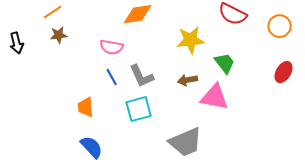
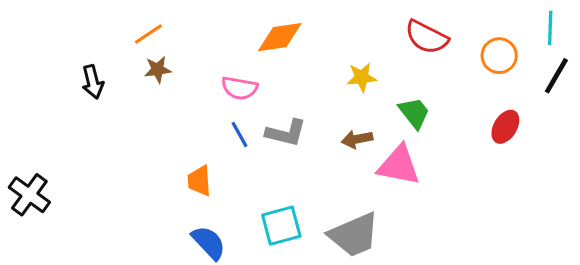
yellow star: (191, 40) -> (362, 77), size x0.7
gray L-shape: (142, 76) -> (286, 133), turned -52
cyan square: (139, 109) -> (281, 226), moved

